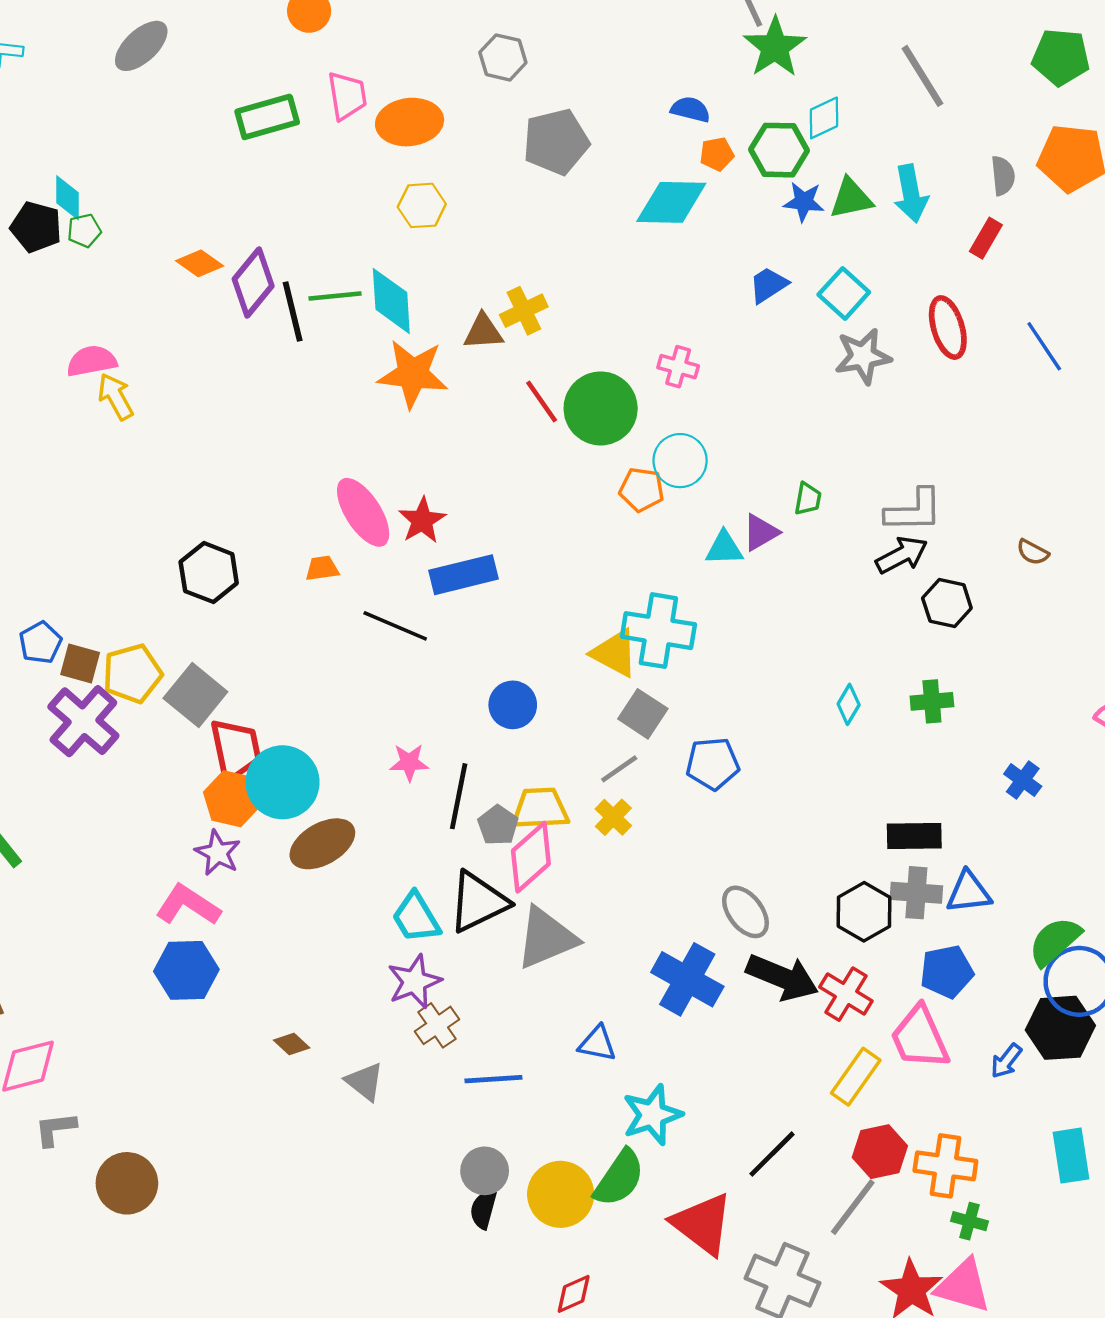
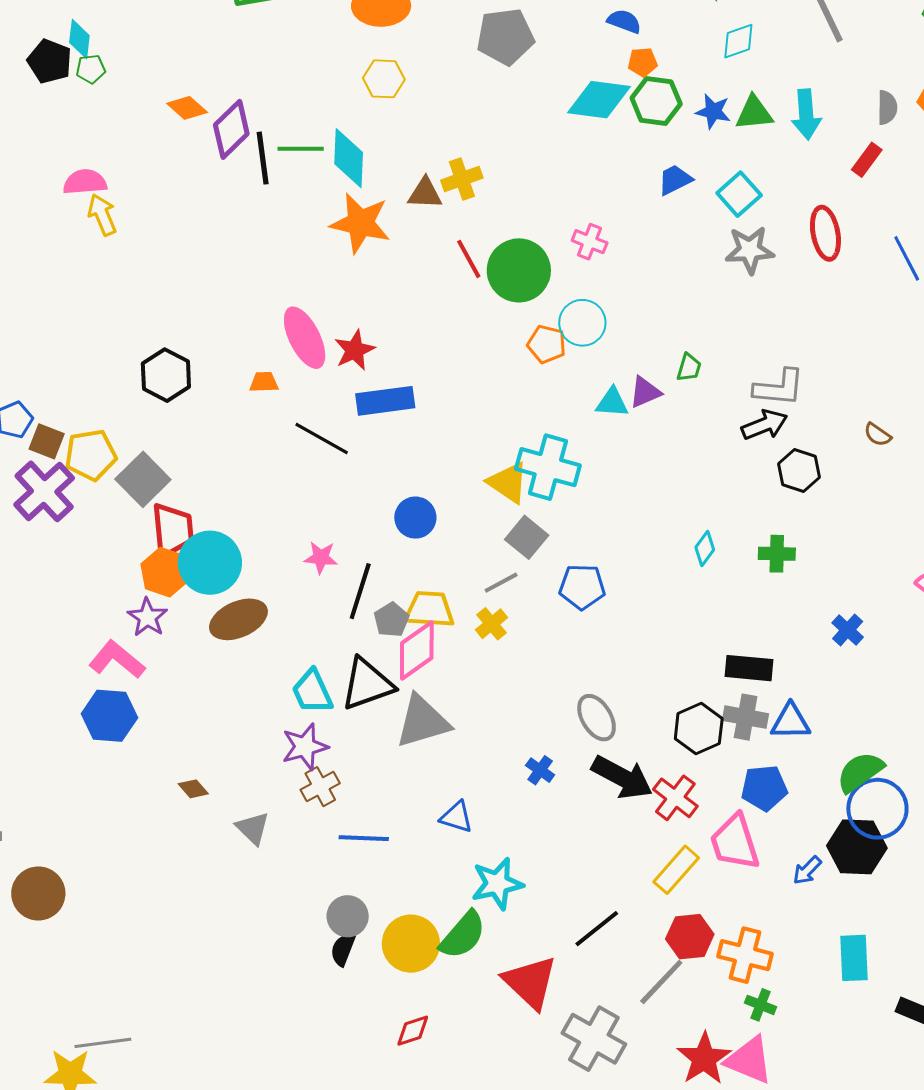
green hexagon: (779, 150) -> (656, 101), moved
blue cross: (687, 979) -> (540, 770), size x0.5

